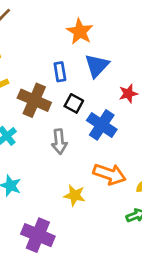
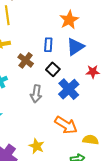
brown cross: (34, 100) -> (26, 60), size x0.7
yellow star: (75, 195) -> (37, 146), moved

